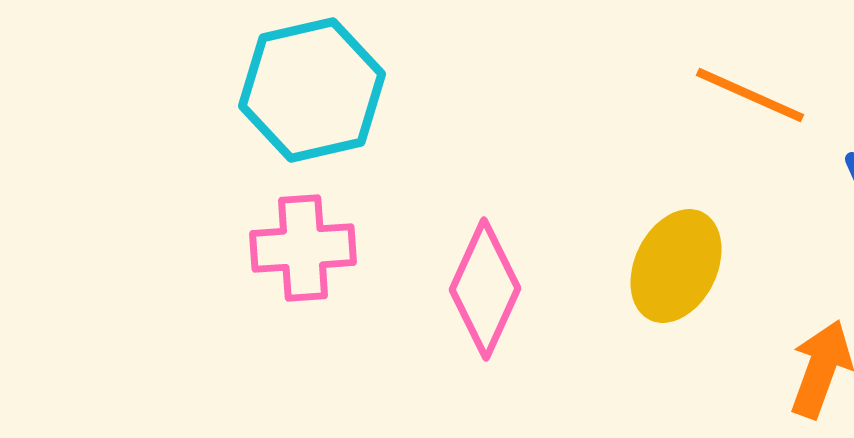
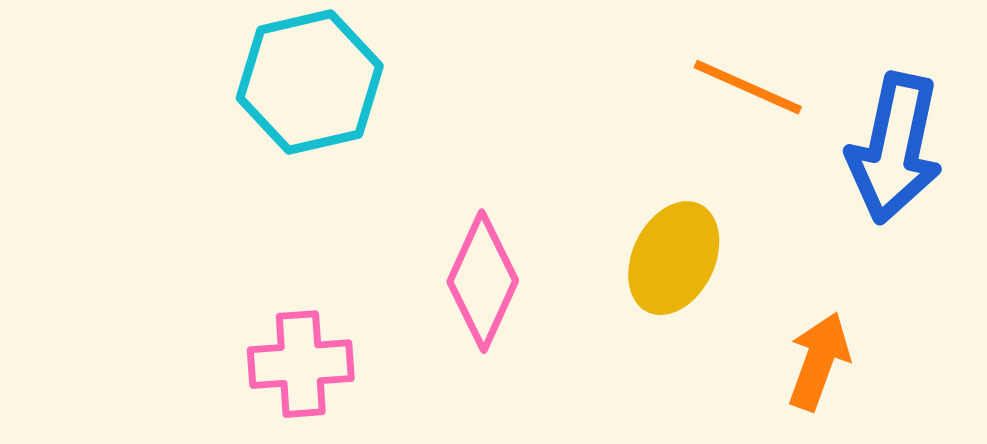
pink cross: (303, 248) -> (301, 364), moved

